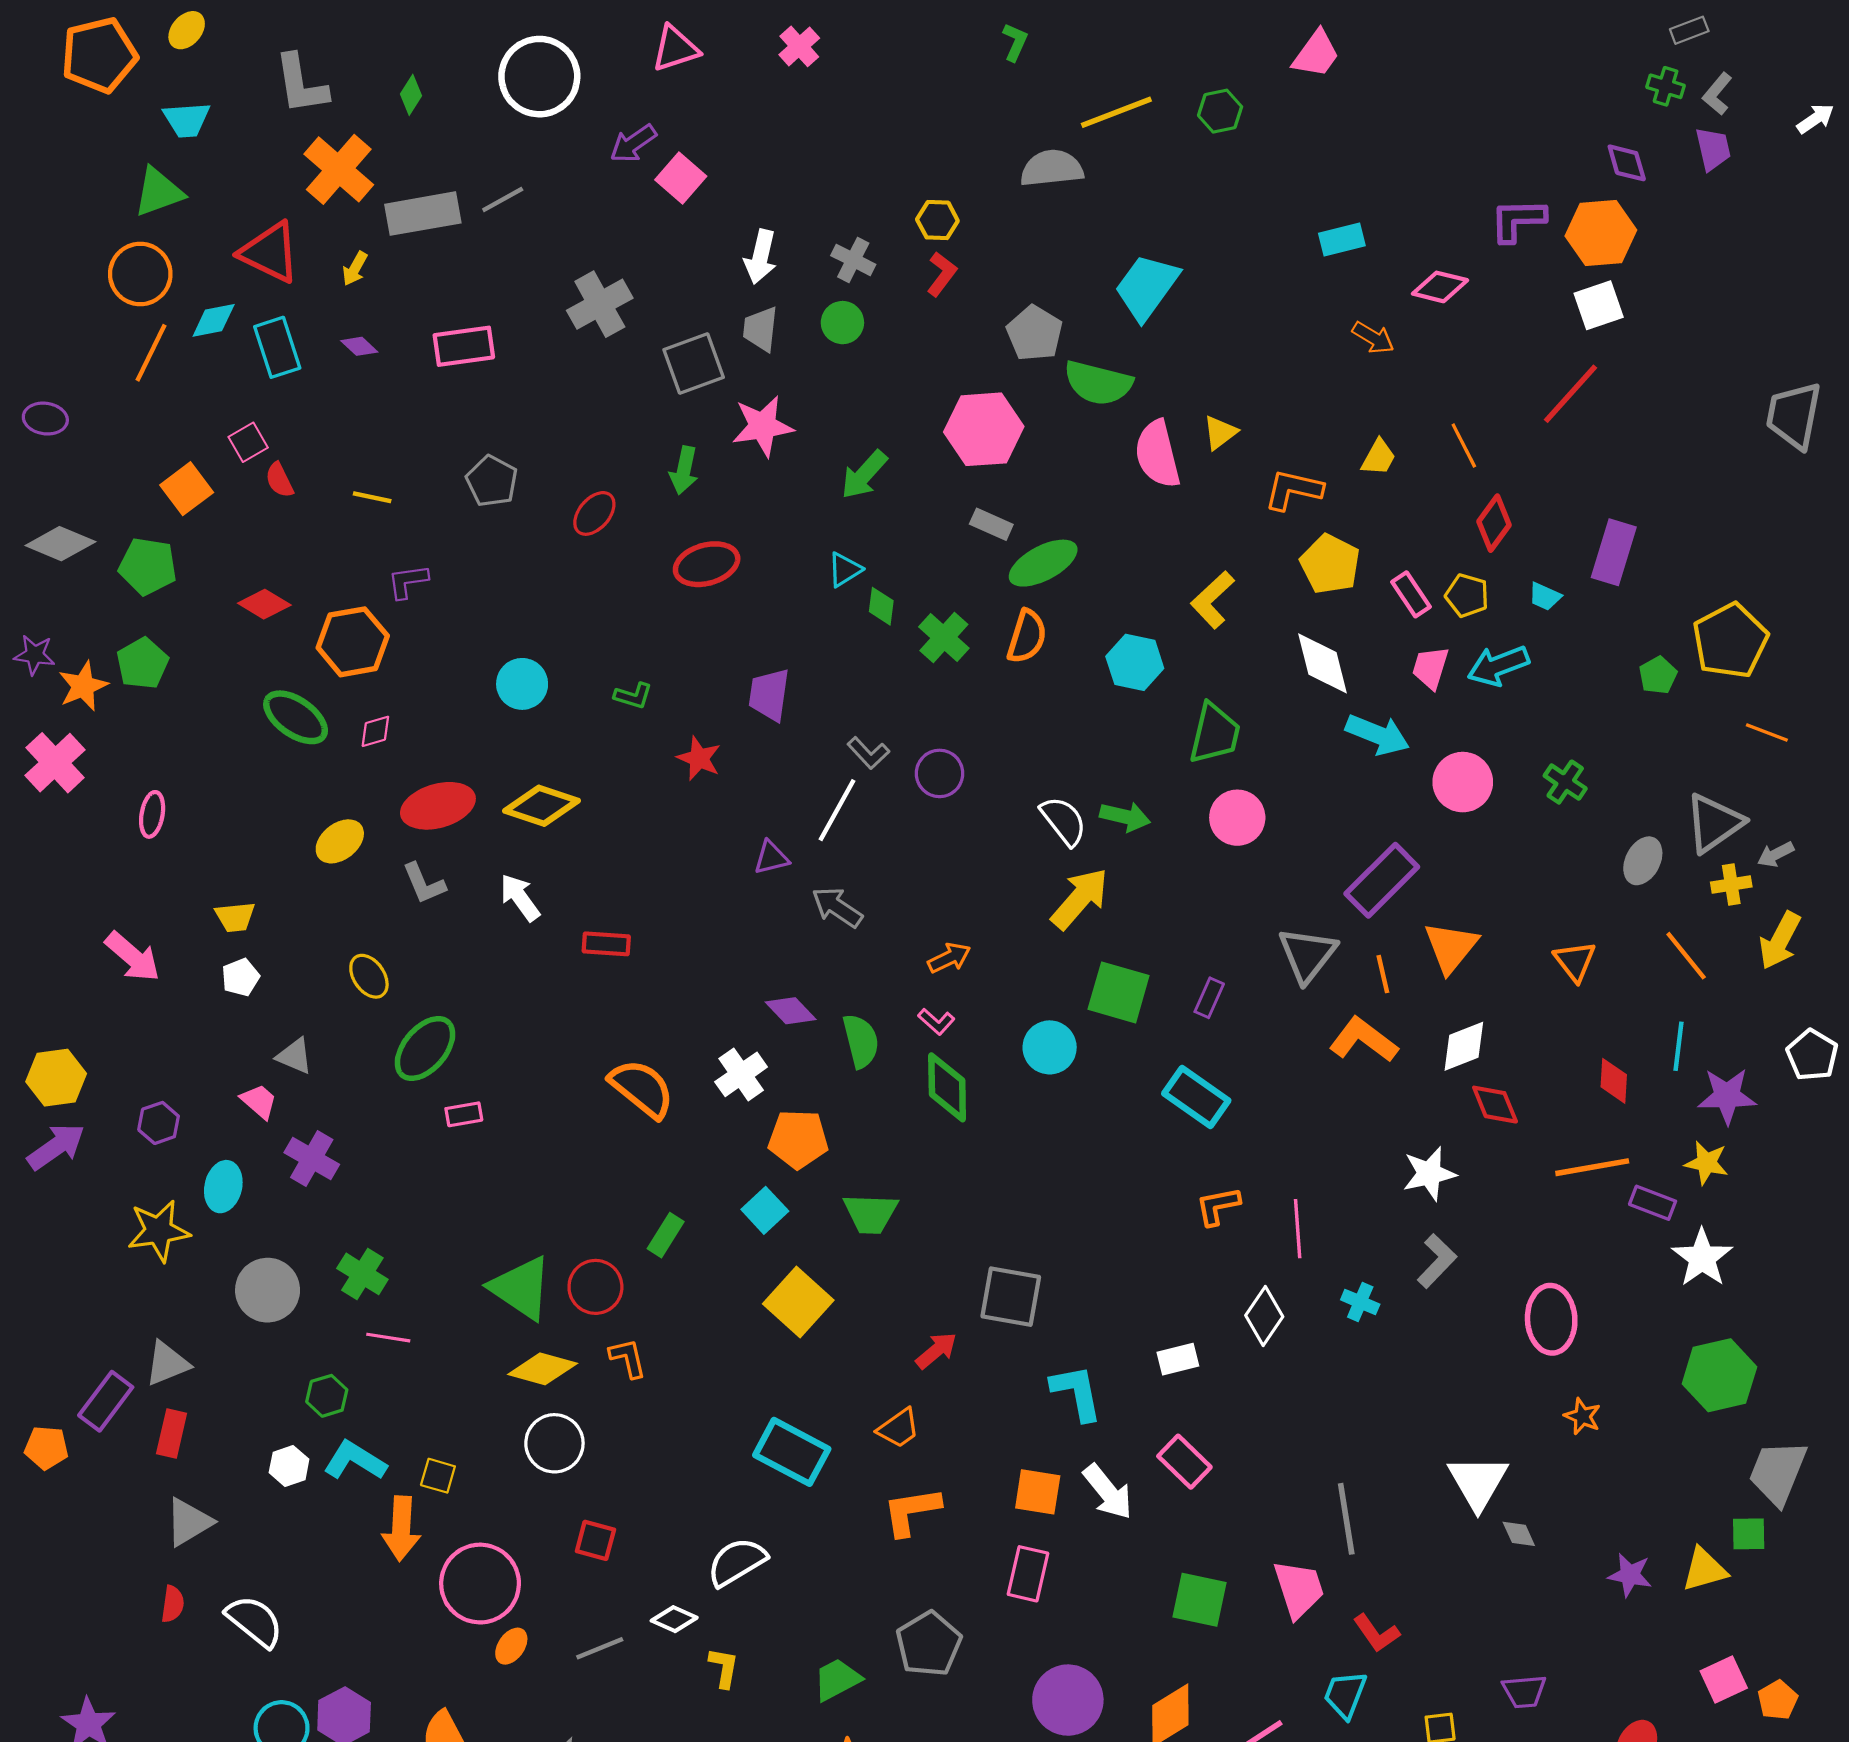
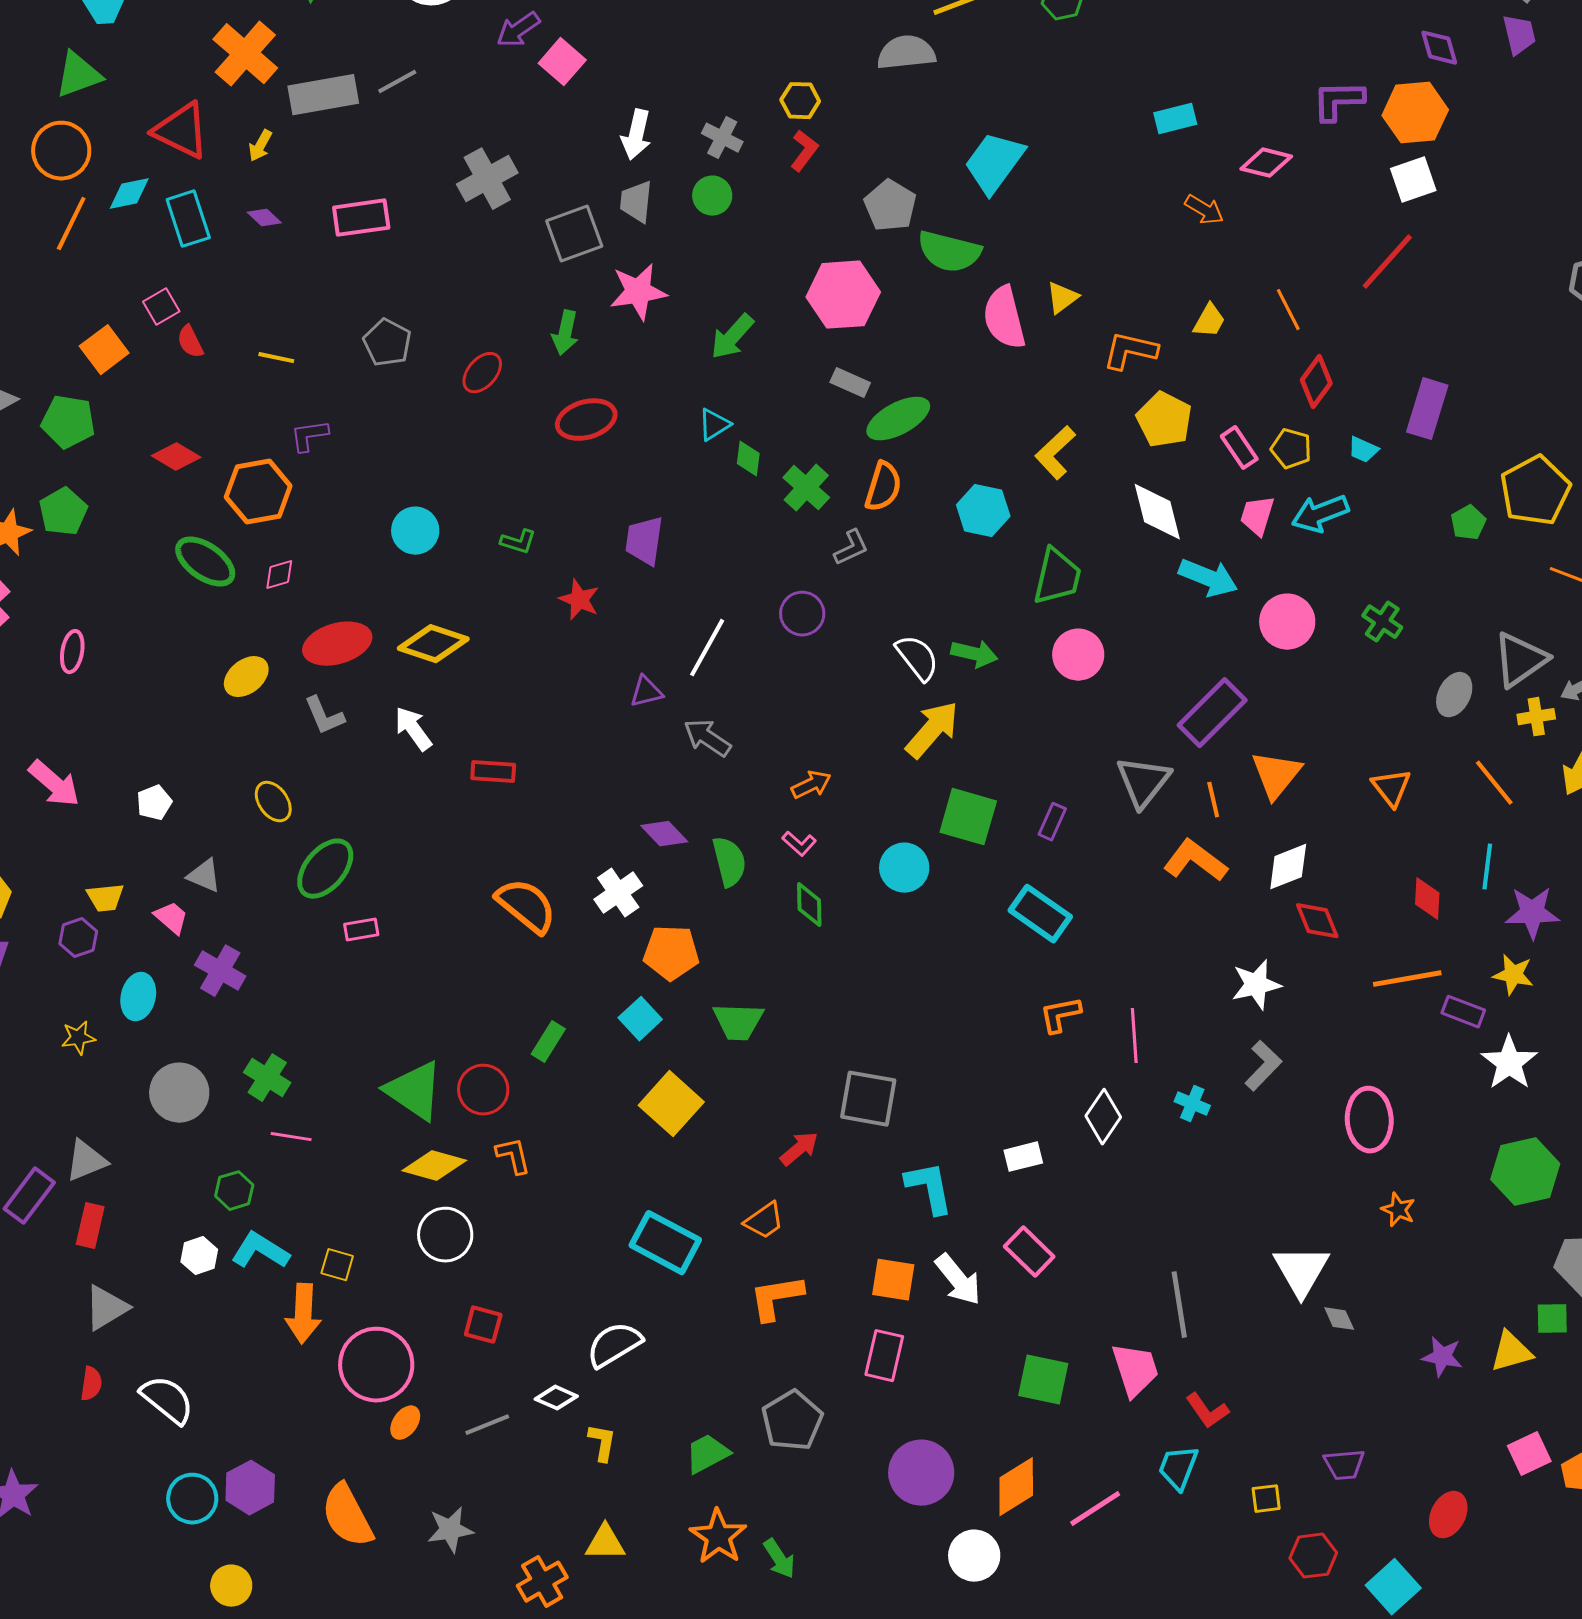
gray L-shape: (868, 753) -> (851, 548), moved, turned -72
yellow trapezoid: (235, 917) -> (105, 898), moved
green diamond: (947, 1087) -> (809, 905), size x0.7
yellow star: (159, 1231) -> (78, 1038), size x0.6

